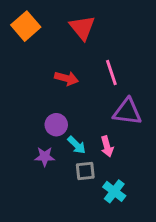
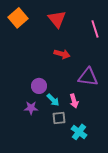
pink line: (111, 73) -> (95, 29), moved
red arrow: (66, 78) -> (62, 54), moved

